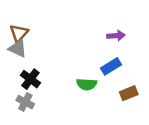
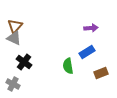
green semicircle: (87, 84) -> (68, 66), turned 77
gray cross: (25, 102) -> (13, 84), moved

